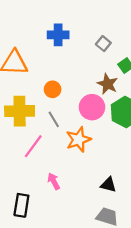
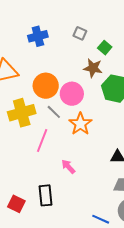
orange circle: (53, 89) -> (46, 86), size x1.6
pink circle: (92, 107) -> (72, 94), moved

